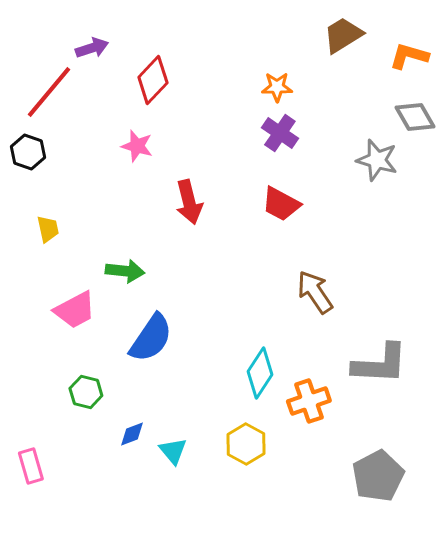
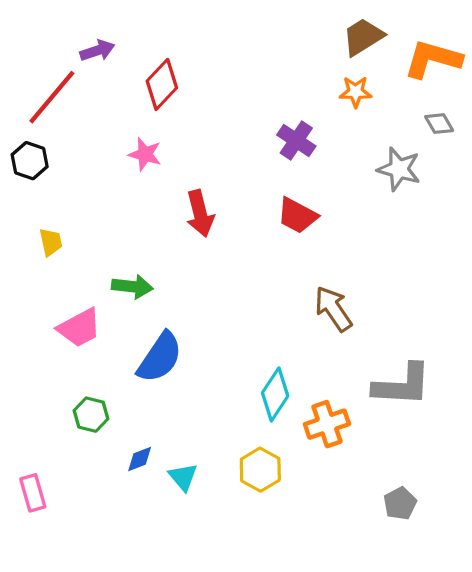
orange L-shape: (409, 56) -> (433, 59), size x1.4
orange star: (277, 87) -> (356, 92), moved
gray diamond: (415, 117) -> (439, 124), size x0.7
gray pentagon: (378, 476) -> (400, 503), size x0.6

